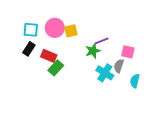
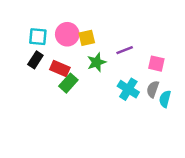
green star: (93, 51) -> (97, 62), moved
gray semicircle: (119, 66) -> (153, 89), moved

